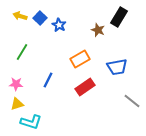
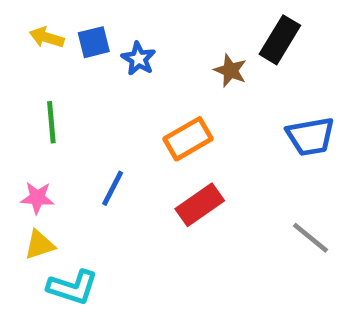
blue square: (40, 18) -> (94, 42), turned 32
green line: (22, 52) -> (51, 122), turned -36
blue trapezoid: (117, 67) -> (310, 136), moved

